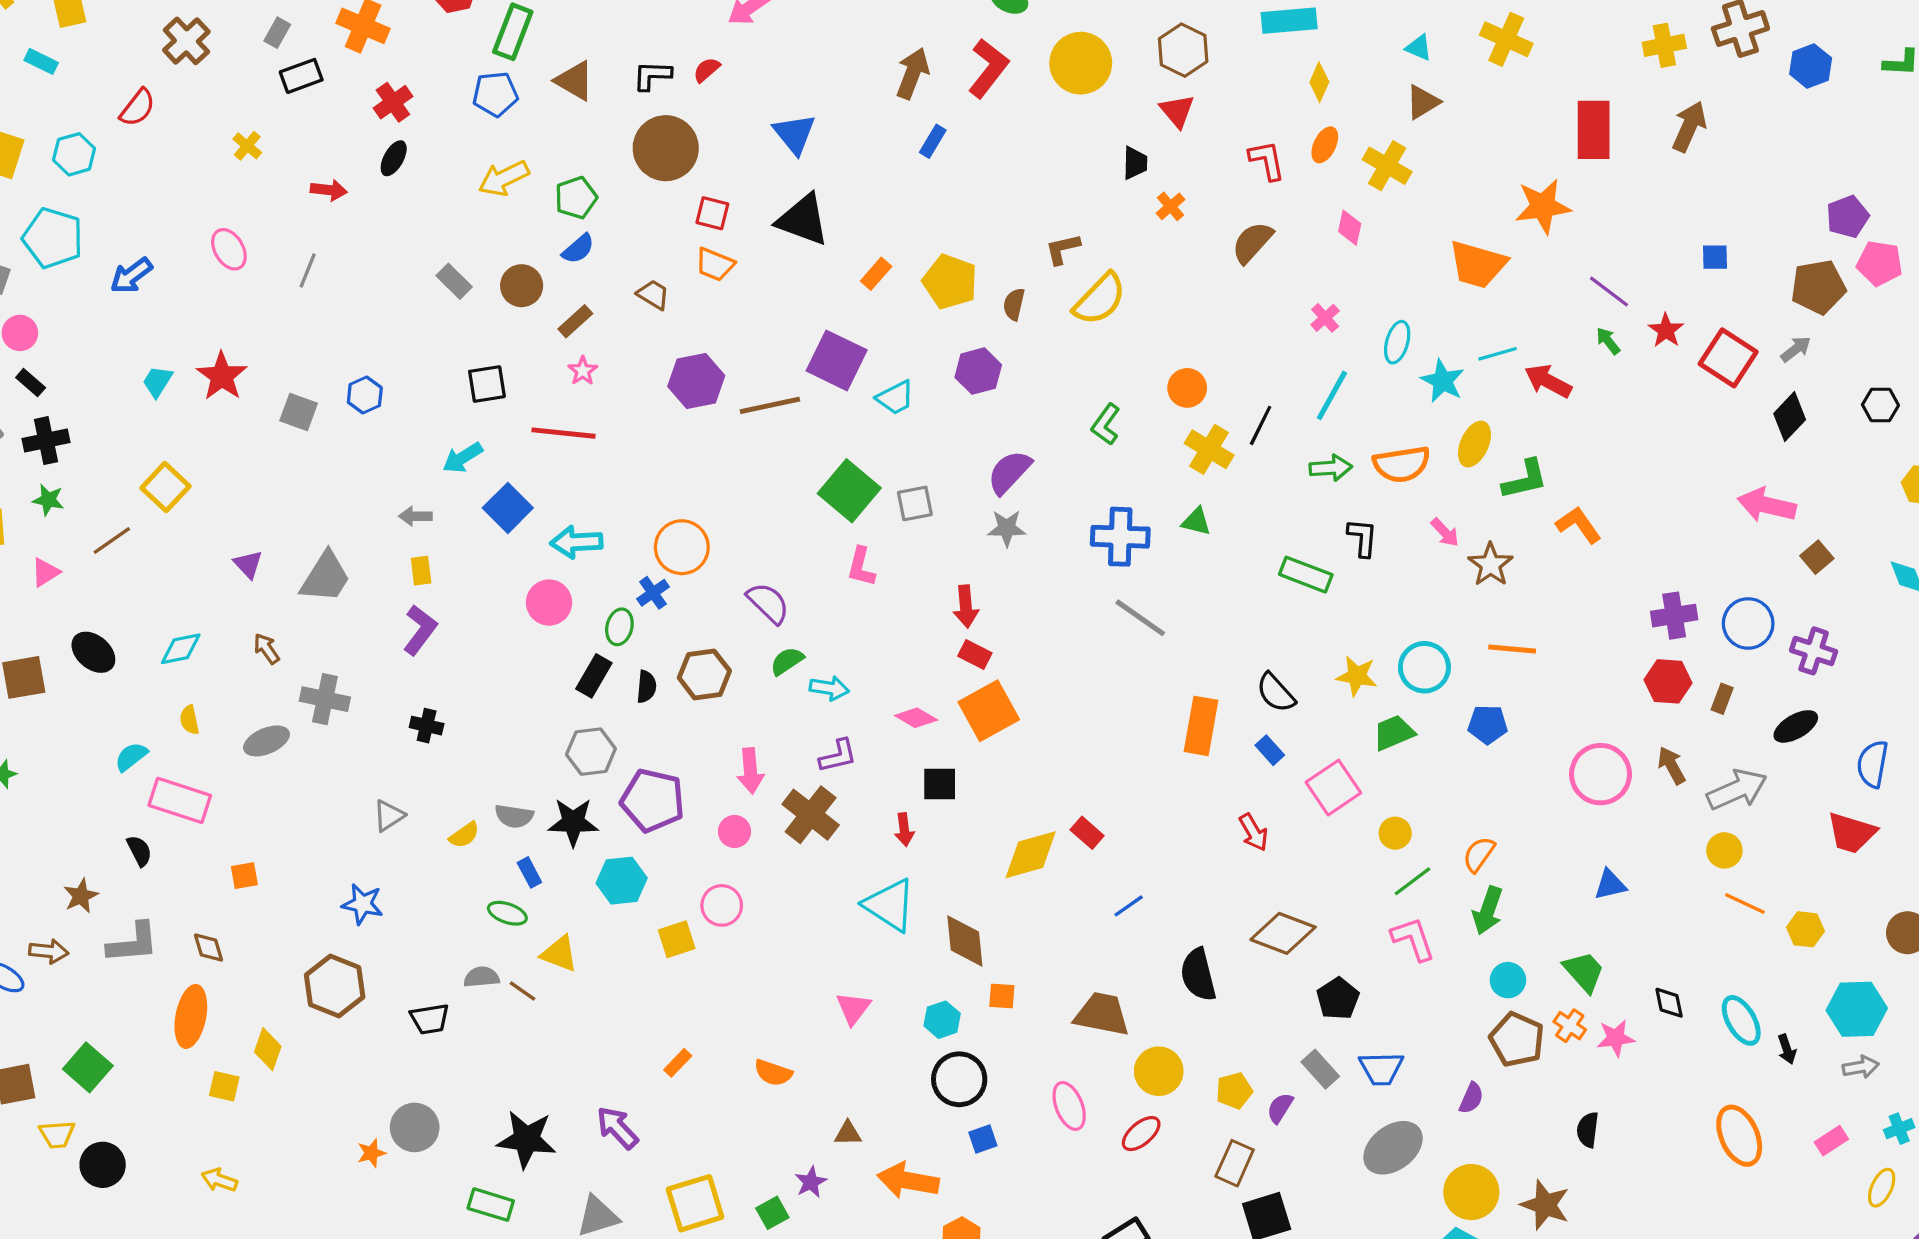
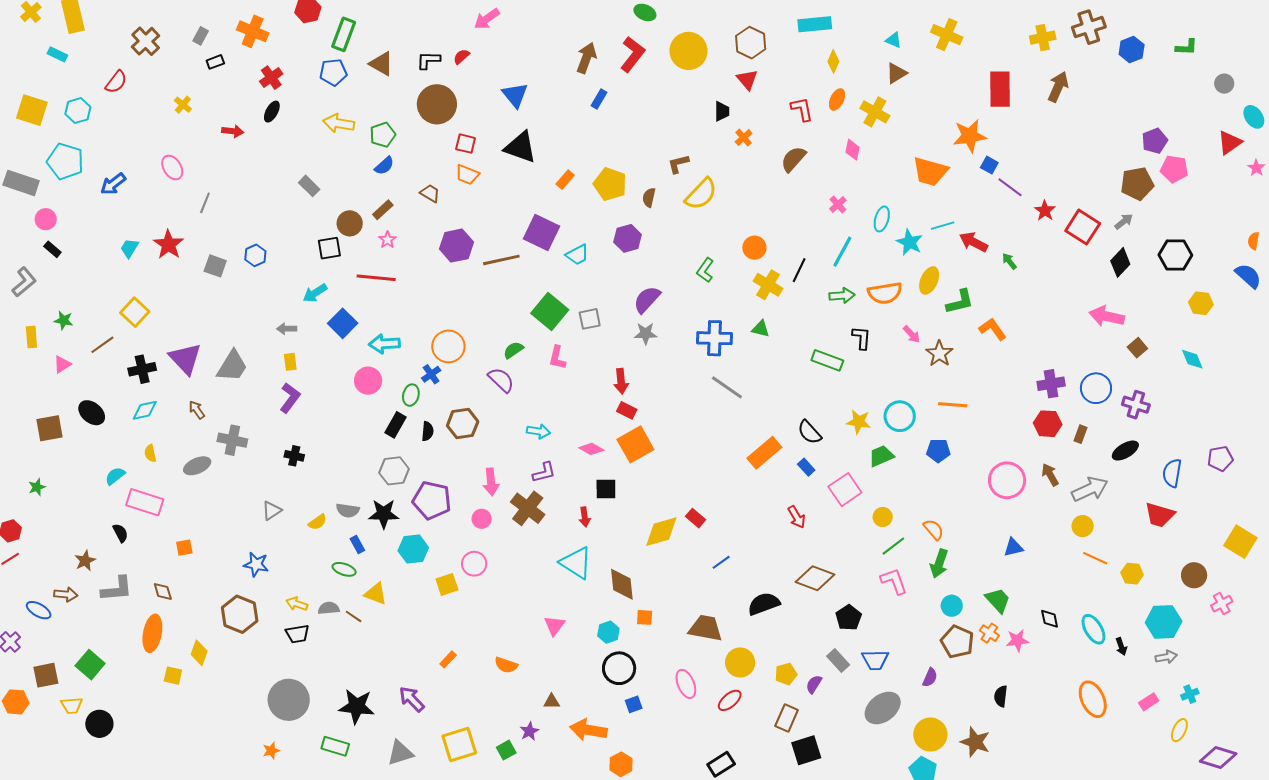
black rectangle: (301, 76) -> (215, 62), size x0.7
yellow arrow: (504, 178) -> (339, 123), turned 36
blue square: (1715, 257) -> (989, 165), moved, turned 30
gray line: (308, 270) -> (205, 203), moved
brown circle: (522, 286) -> (350, 223), moved
green arrow: (1608, 341) -> (1009, 261), moved
black hexagon: (1880, 405) -> (1175, 255), size x1.5
black cross: (46, 441) -> (142, 369), moved
purple triangle: (248, 564) -> (185, 359), size x1.8
green semicircle: (787, 661) -> (513, 350), moved
orange rectangle: (1201, 726) -> (764, 453), turned 40
orange semicircle: (1479, 854) -> (934, 530), turned 105
black semicircle: (1198, 975) -> (764, 604), turned 84
gray circle: (415, 1127) -> (289, 700), size x1.4
orange star: (371, 1153) -> (271, 751), moved
yellow arrow: (219, 1180) -> (297, 604), moved

